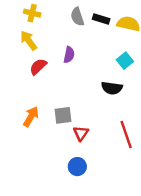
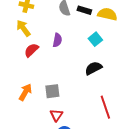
cyan square: (125, 61) -> (95, 39), moved
black semicircle: (112, 88) -> (93, 68), turned 144
red triangle: (81, 133) -> (56, 115), moved

